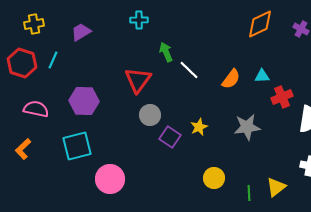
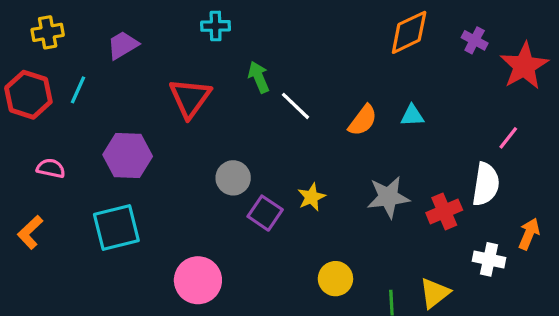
red triangle: (138, 80) -> (190, 98), moved
red cross: (282, 97) -> (444, 211), moved
pink semicircle: (36, 109) -> (51, 168), size x0.7
pink circle: (110, 179) -> (198, 280), moved

